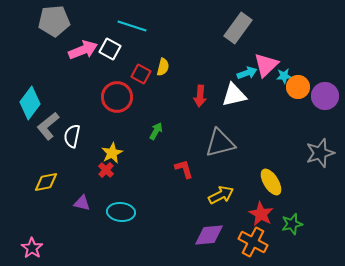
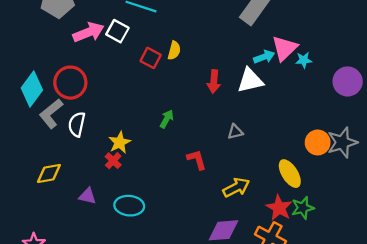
orange circle: (298, 87) -> (318, 142), moved
red circle: (117, 97) -> (70, 83), moved
gray triangle: (220, 143) -> (235, 132), size x0.5
green star: (292, 224) -> (303, 208), moved

